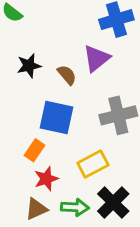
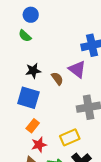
purple triangle: (96, 58) -> (77, 69), turned -48
blue square: (57, 117) -> (28, 98), moved

